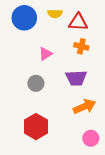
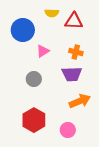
blue circle: (24, 18) -> (23, 30), moved
orange cross: (81, 46) -> (76, 52), moved
pink circle: (91, 138) -> (68, 130), moved

